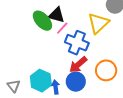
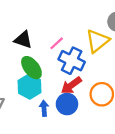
black triangle: (57, 15) -> (23, 40), moved
green ellipse: (42, 21) -> (31, 68), moved
cyan hexagon: (41, 81) -> (29, 87), moved

